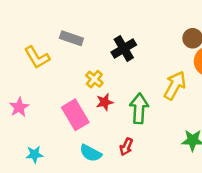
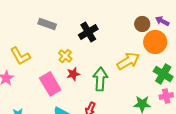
yellow L-shape: (37, 57) -> (20, 56), moved
yellow arrow: (175, 85) -> (128, 61), turned 30

